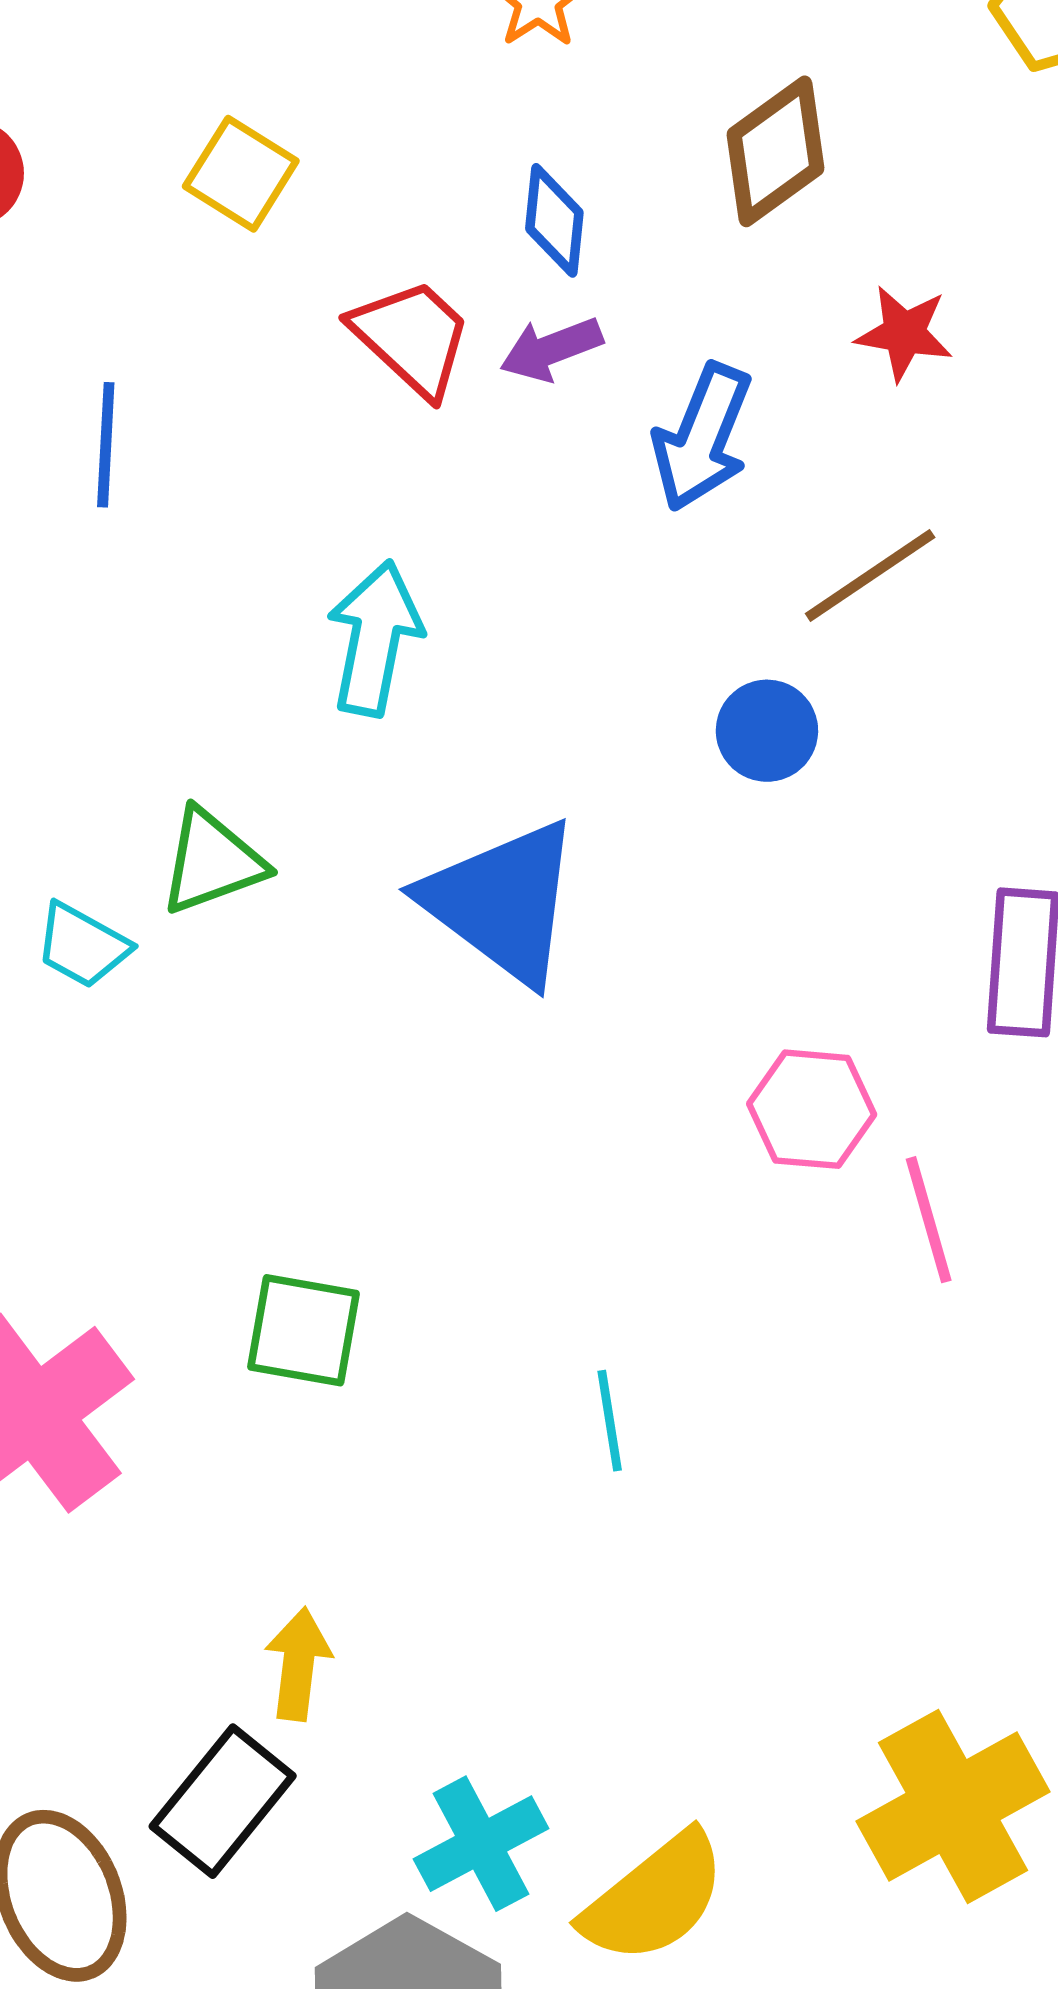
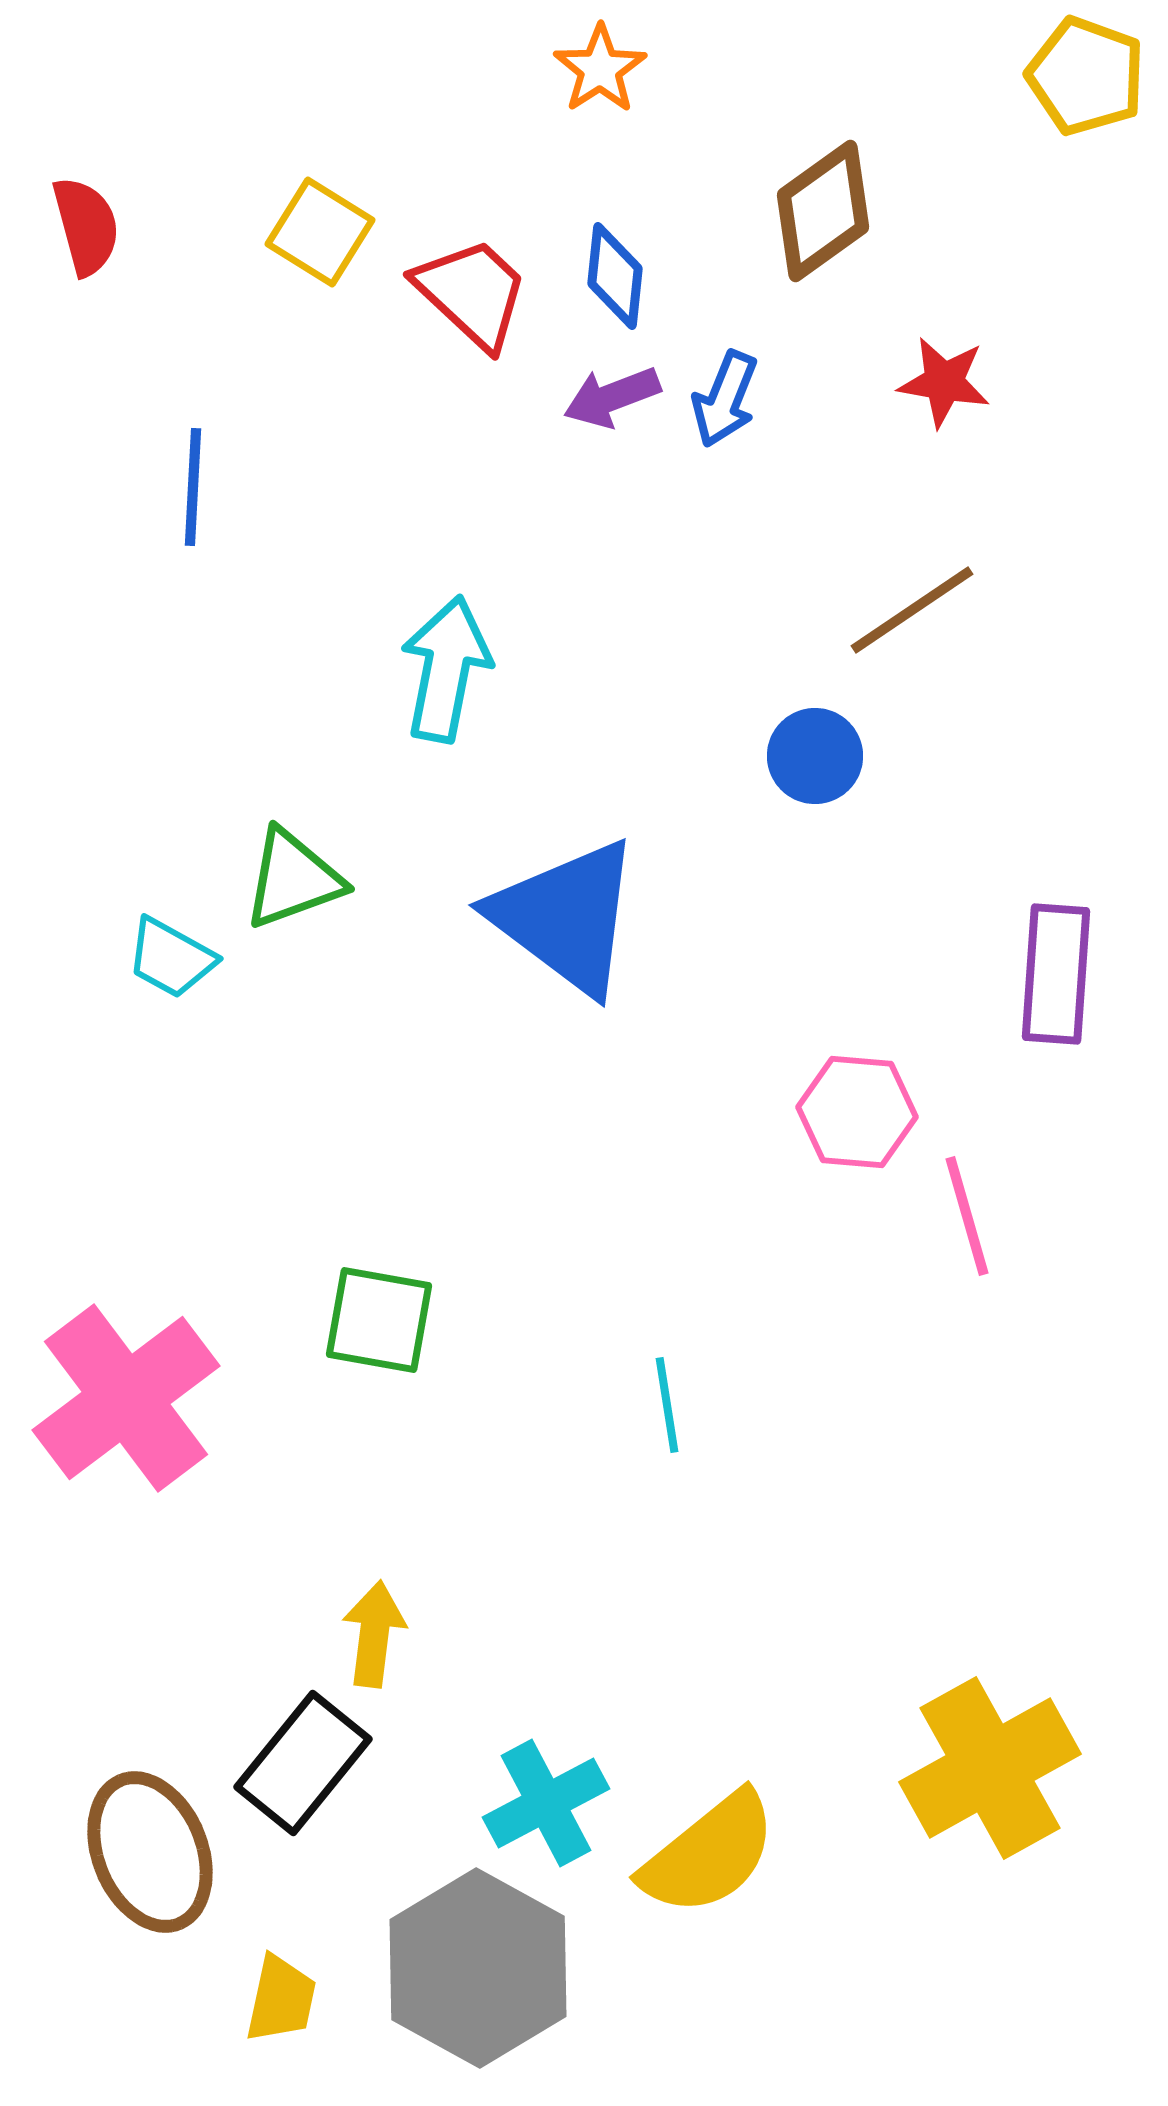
red trapezoid: (412, 337) -> (472, 293), moved
blue arrow: (702, 437) -> (725, 399), moved, size x0.7

